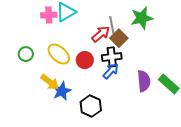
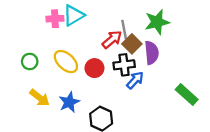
blue arrow: (111, 71) -> (135, 80), moved
purple semicircle: (144, 81) -> (152, 53), moved
yellow arrow: (50, 82) -> (40, 98), moved

